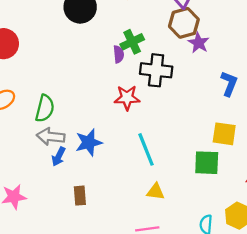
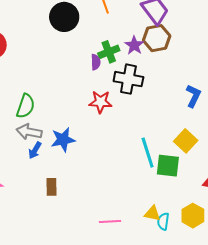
purple star: (199, 43) -> (134, 45), moved
yellow square: (224, 134) -> (186, 141), turned 30
cyan line: (146, 149) -> (148, 153), moved
yellow triangle: (155, 192) -> (152, 213), moved

